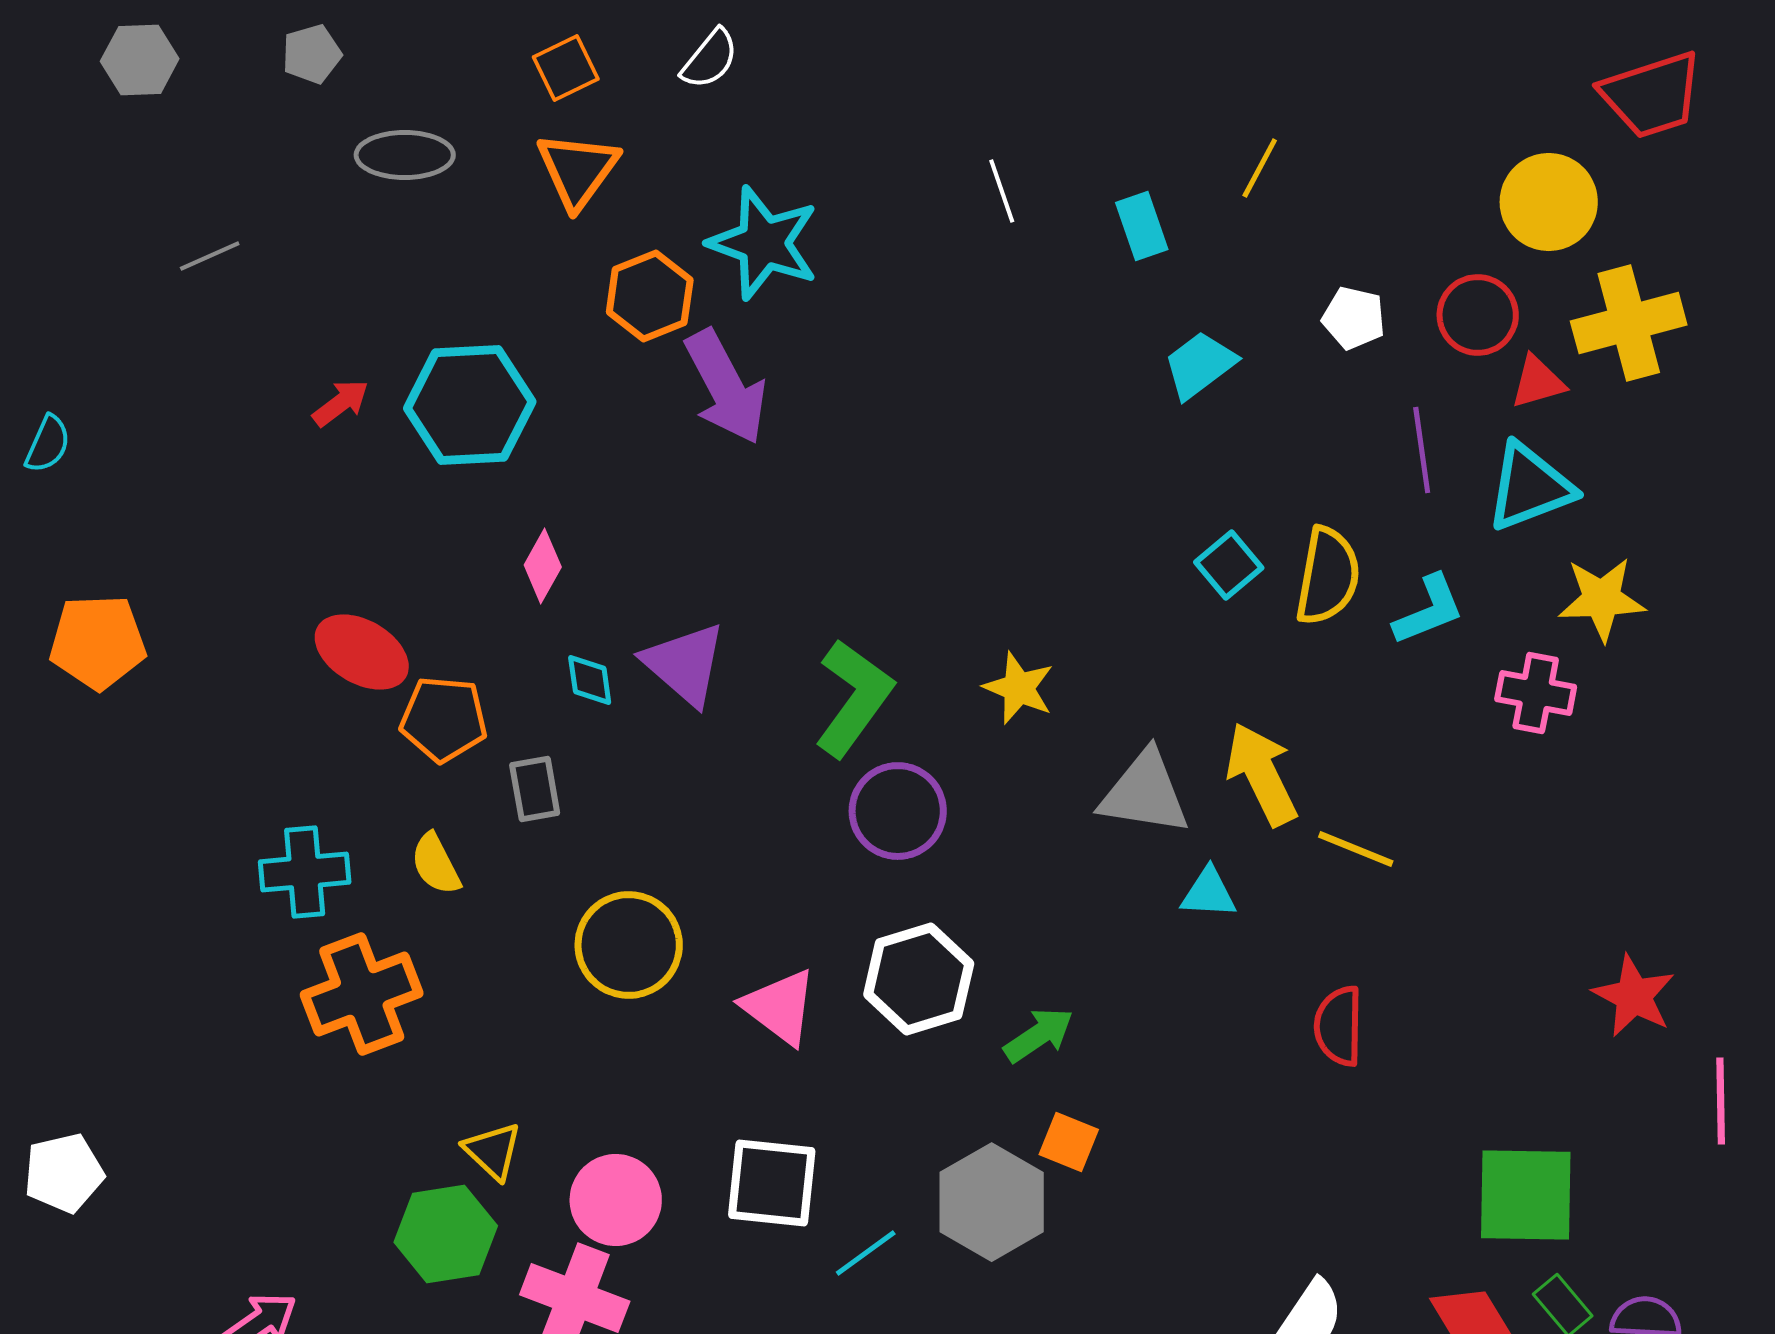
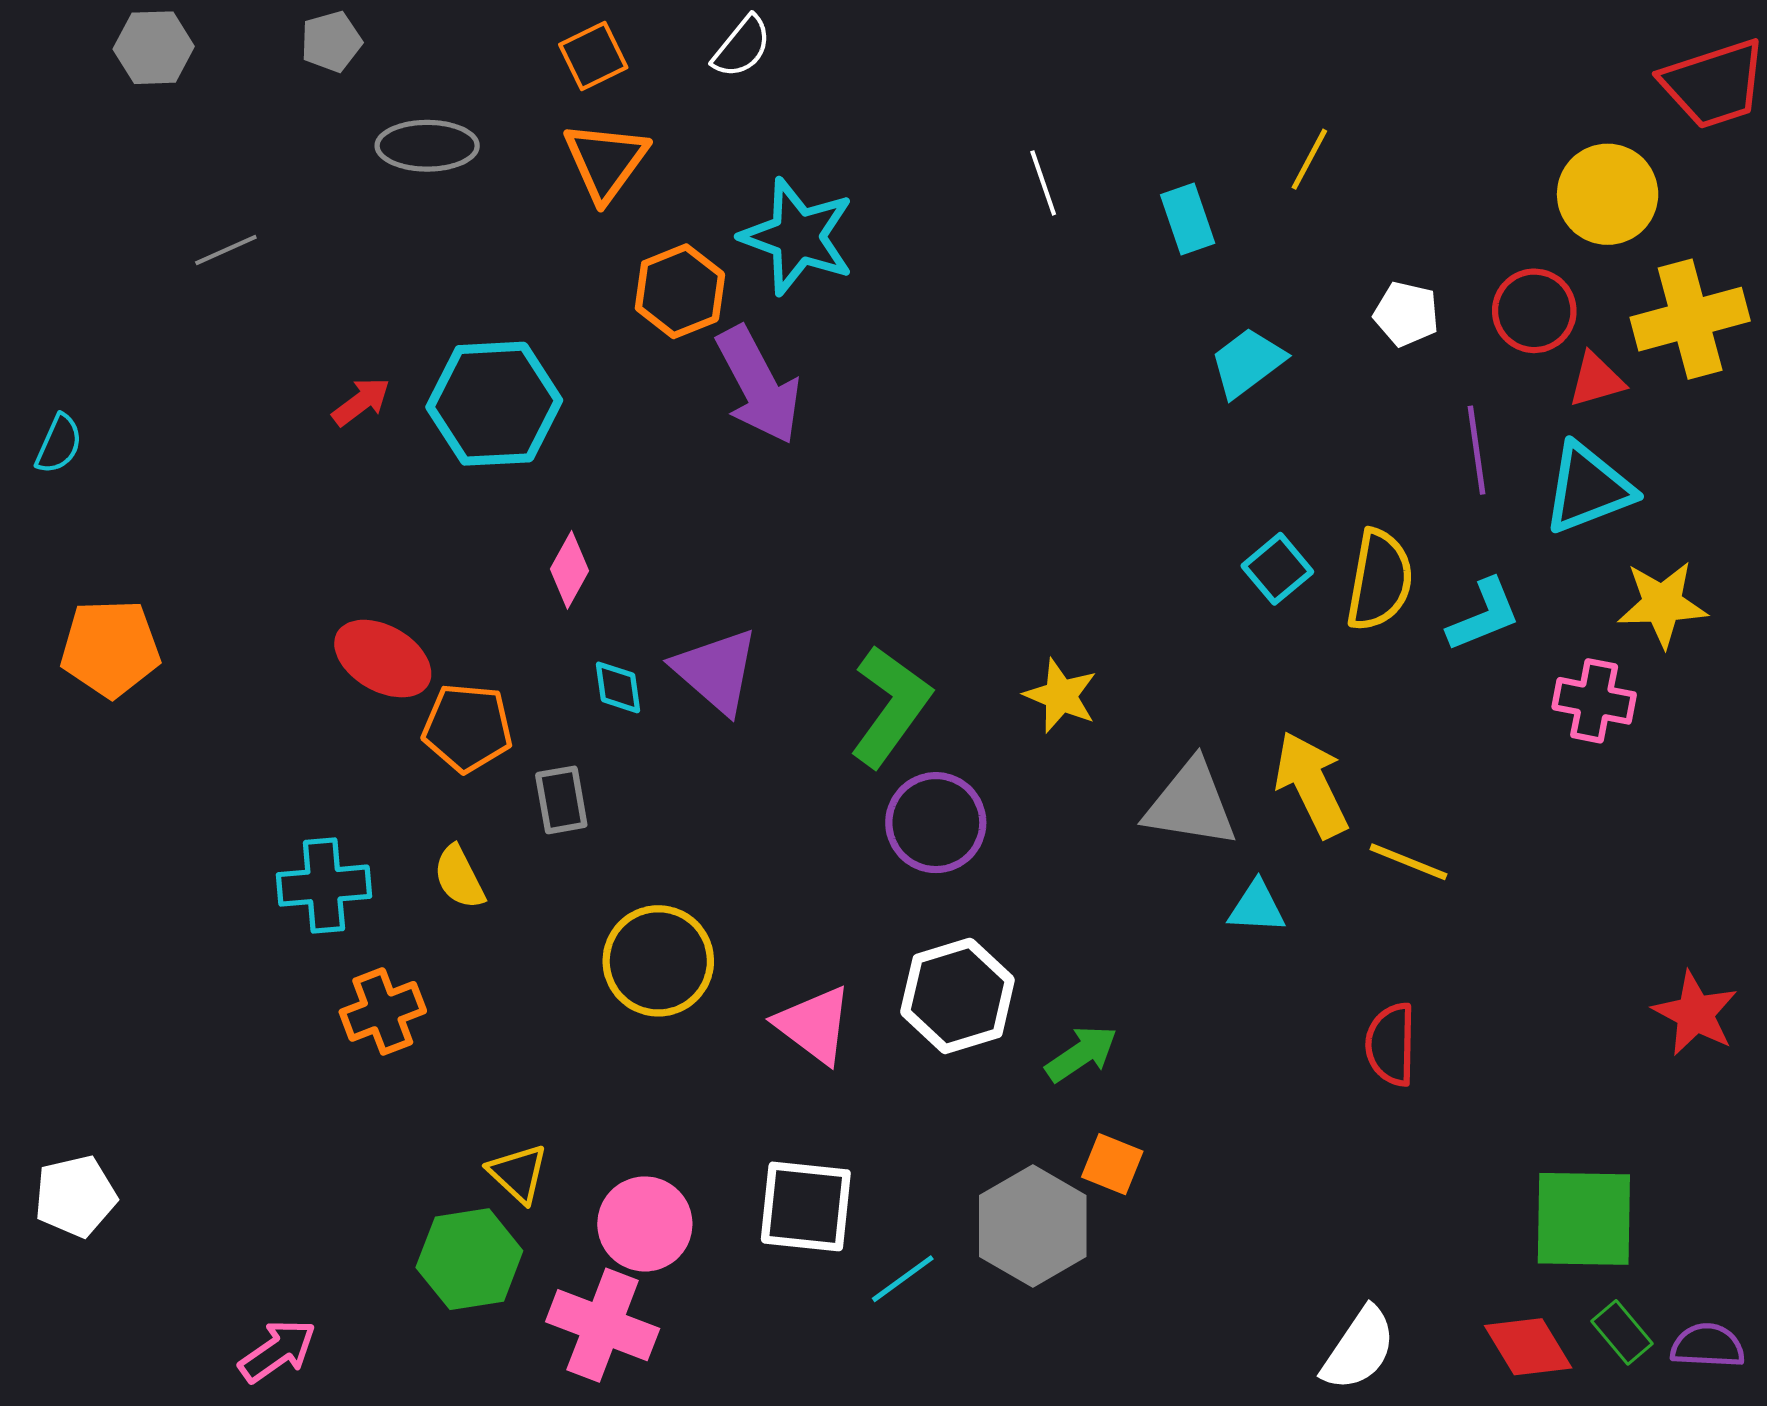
orange cross: (362, 994) -> (383, 1011), size x0.7

